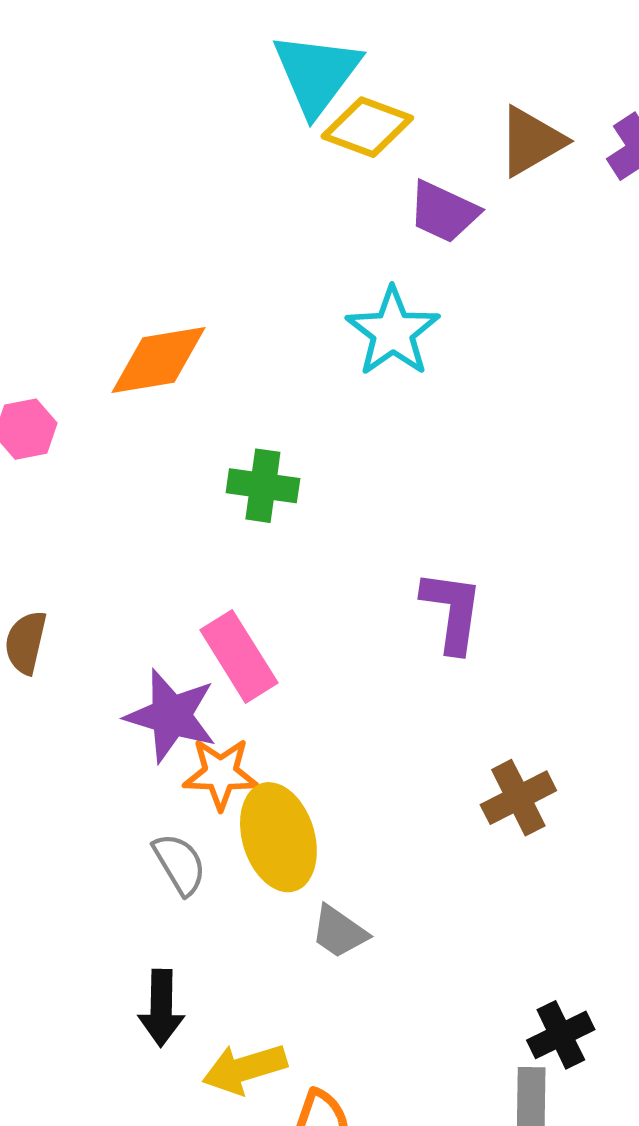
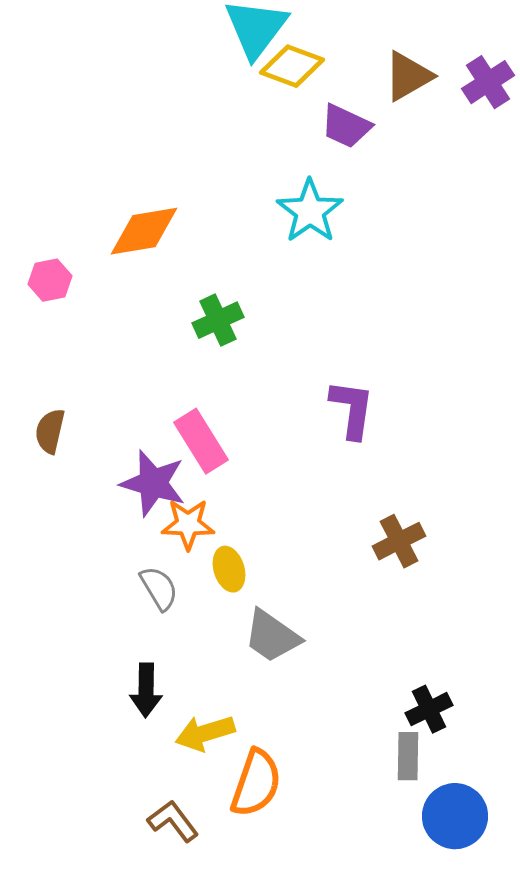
green cross: (263, 486) -> (218, 320), turned -33
yellow ellipse: (278, 837) -> (229, 569), size x0.6
gray trapezoid: (339, 932) -> (272, 636), size x1.4

